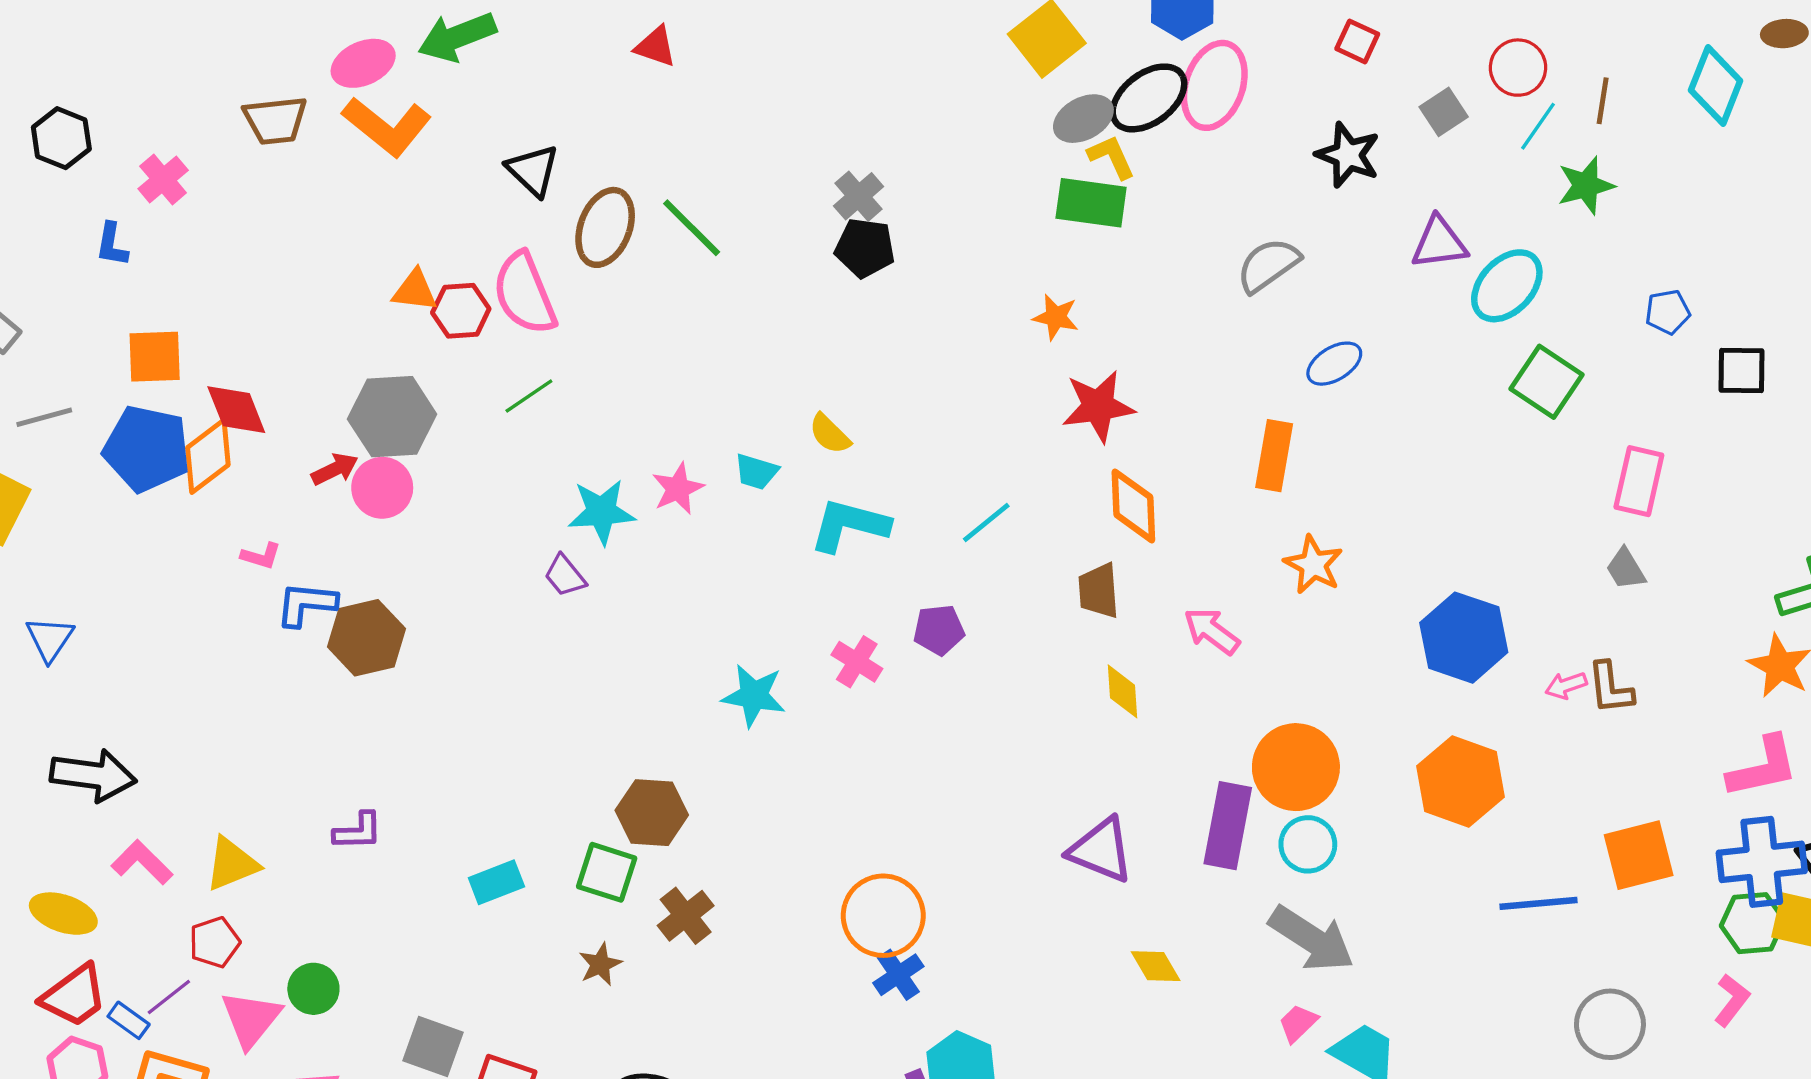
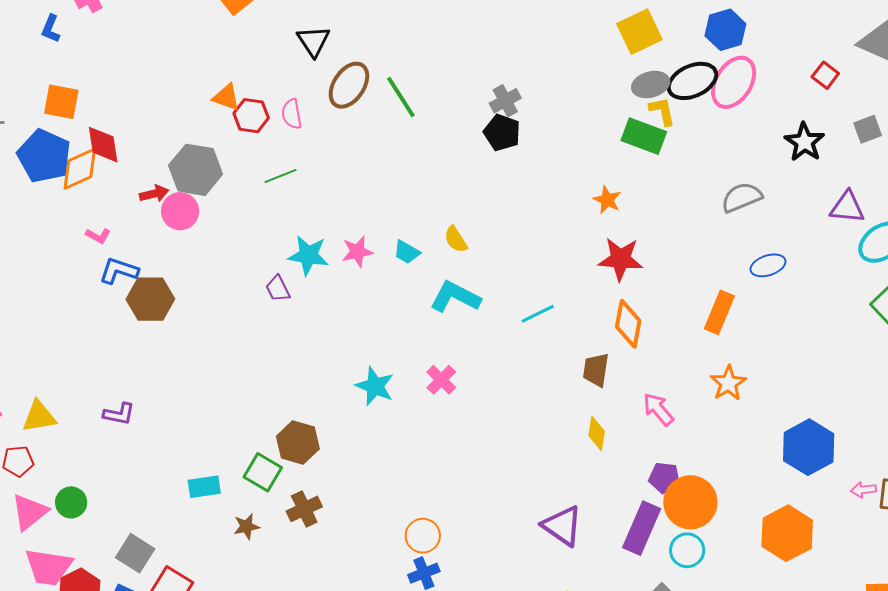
pink semicircle: (525, 294) -> (292, 114), size x0.6
purple pentagon: (939, 630) -> (664, 478), moved
cyan rectangle: (496, 882) -> (204, 487), moved
orange circle: (883, 916) -> (423, 536), size x0.7

